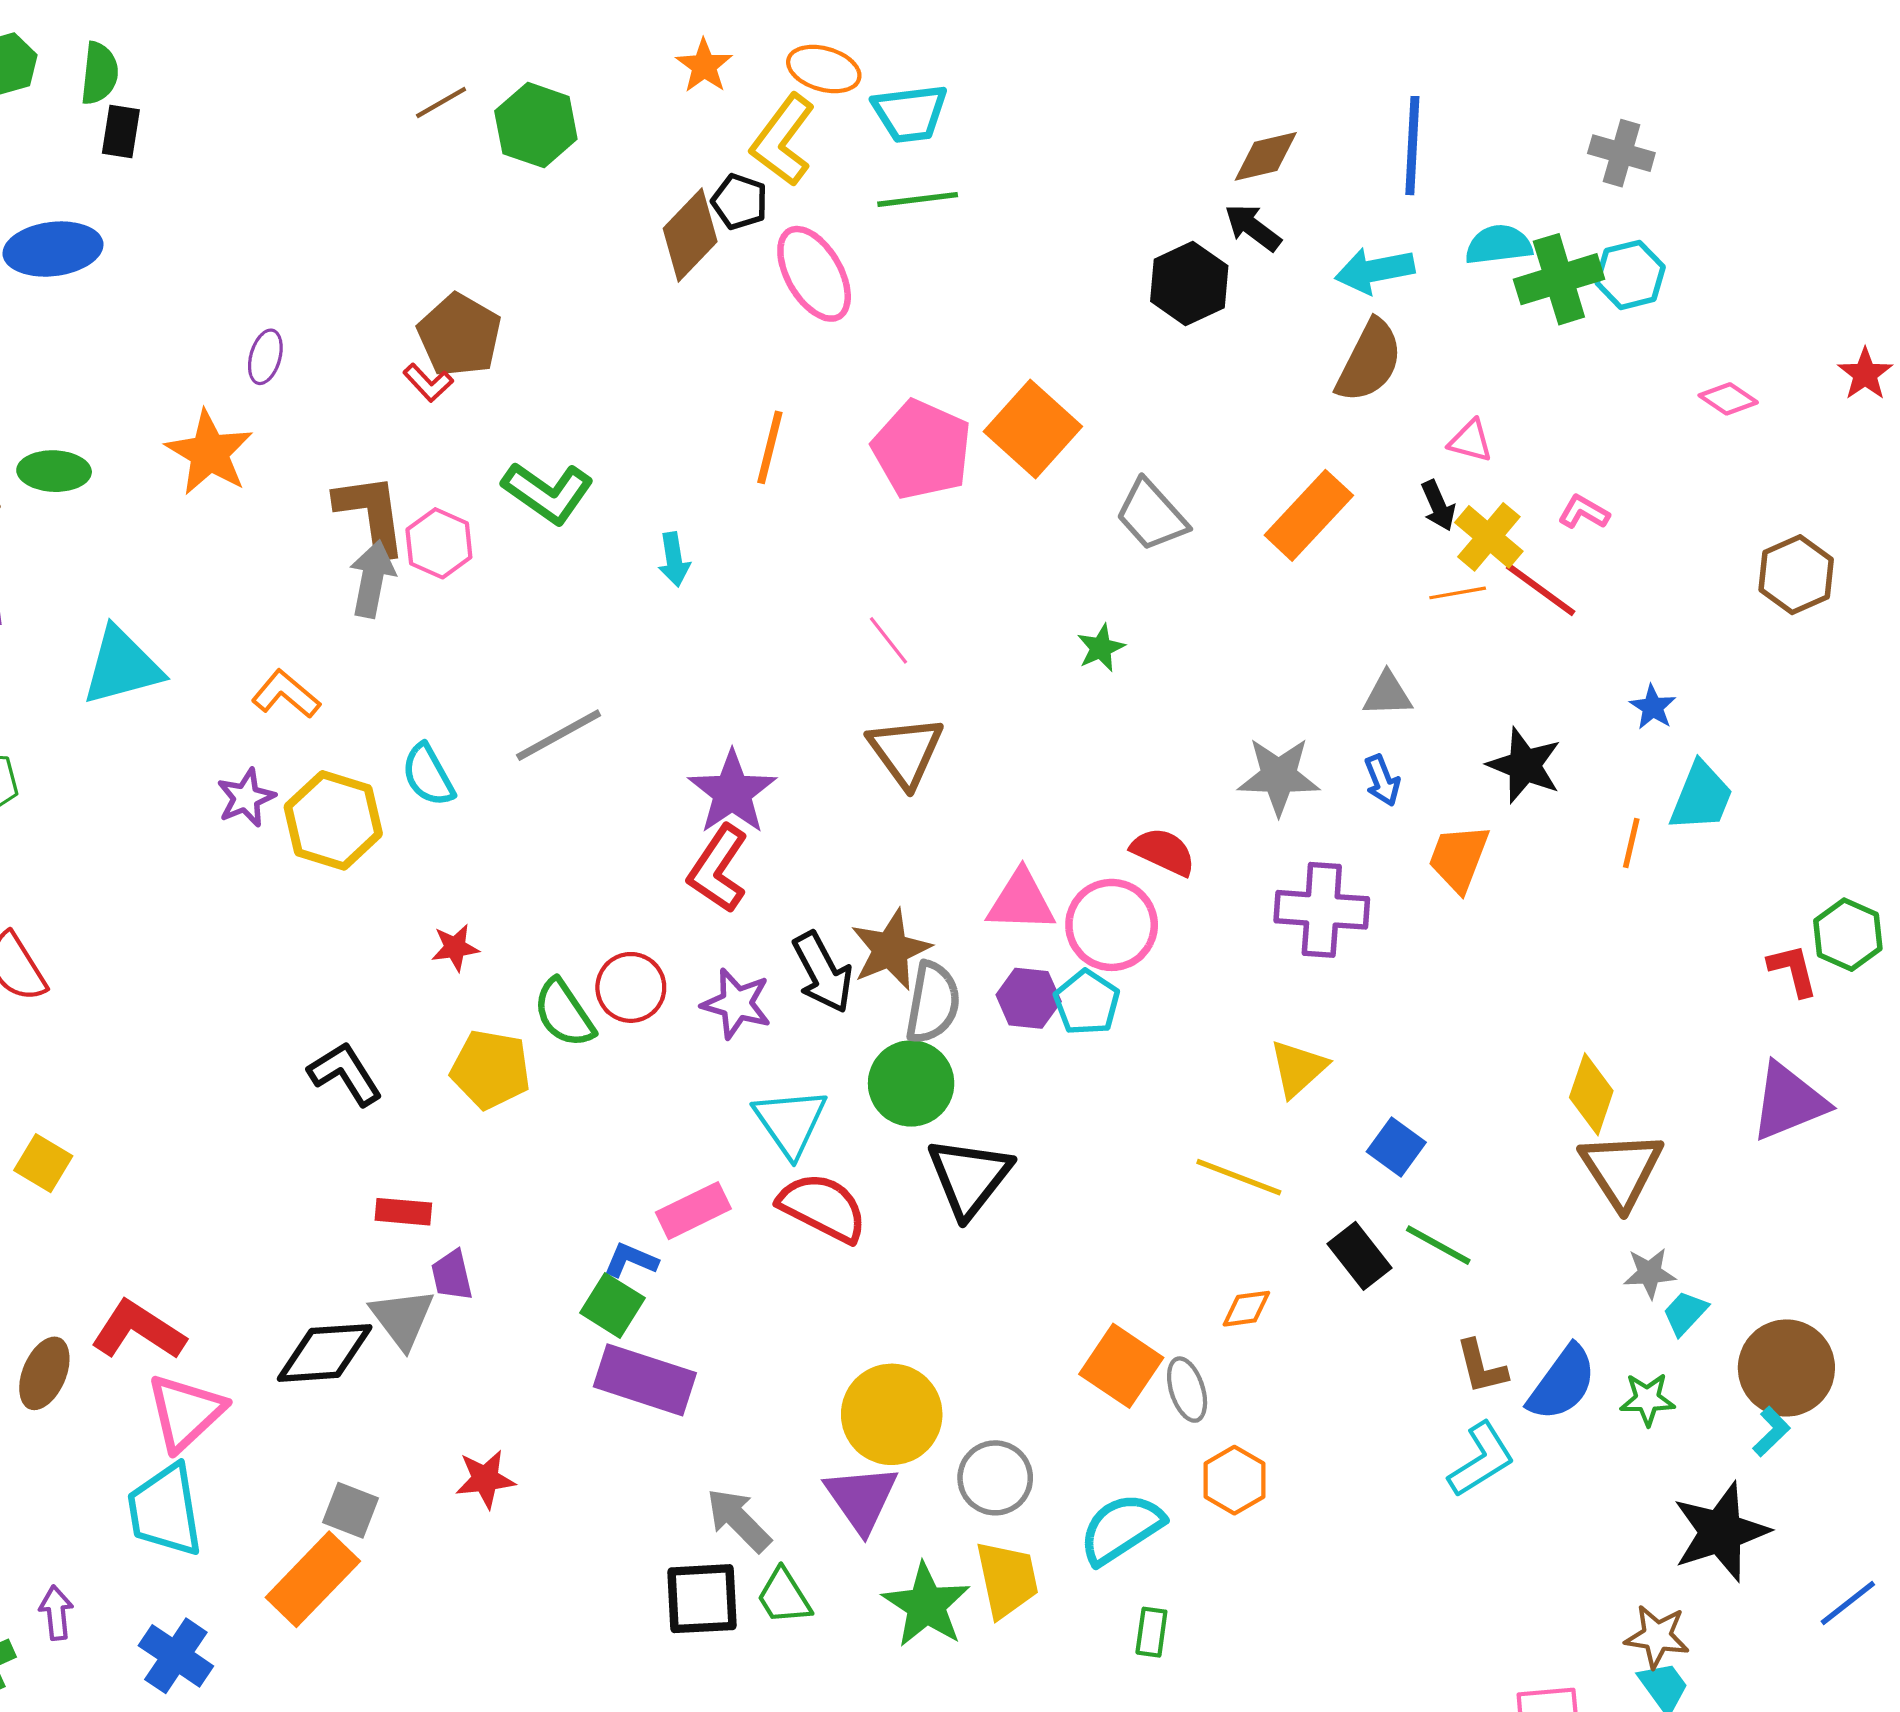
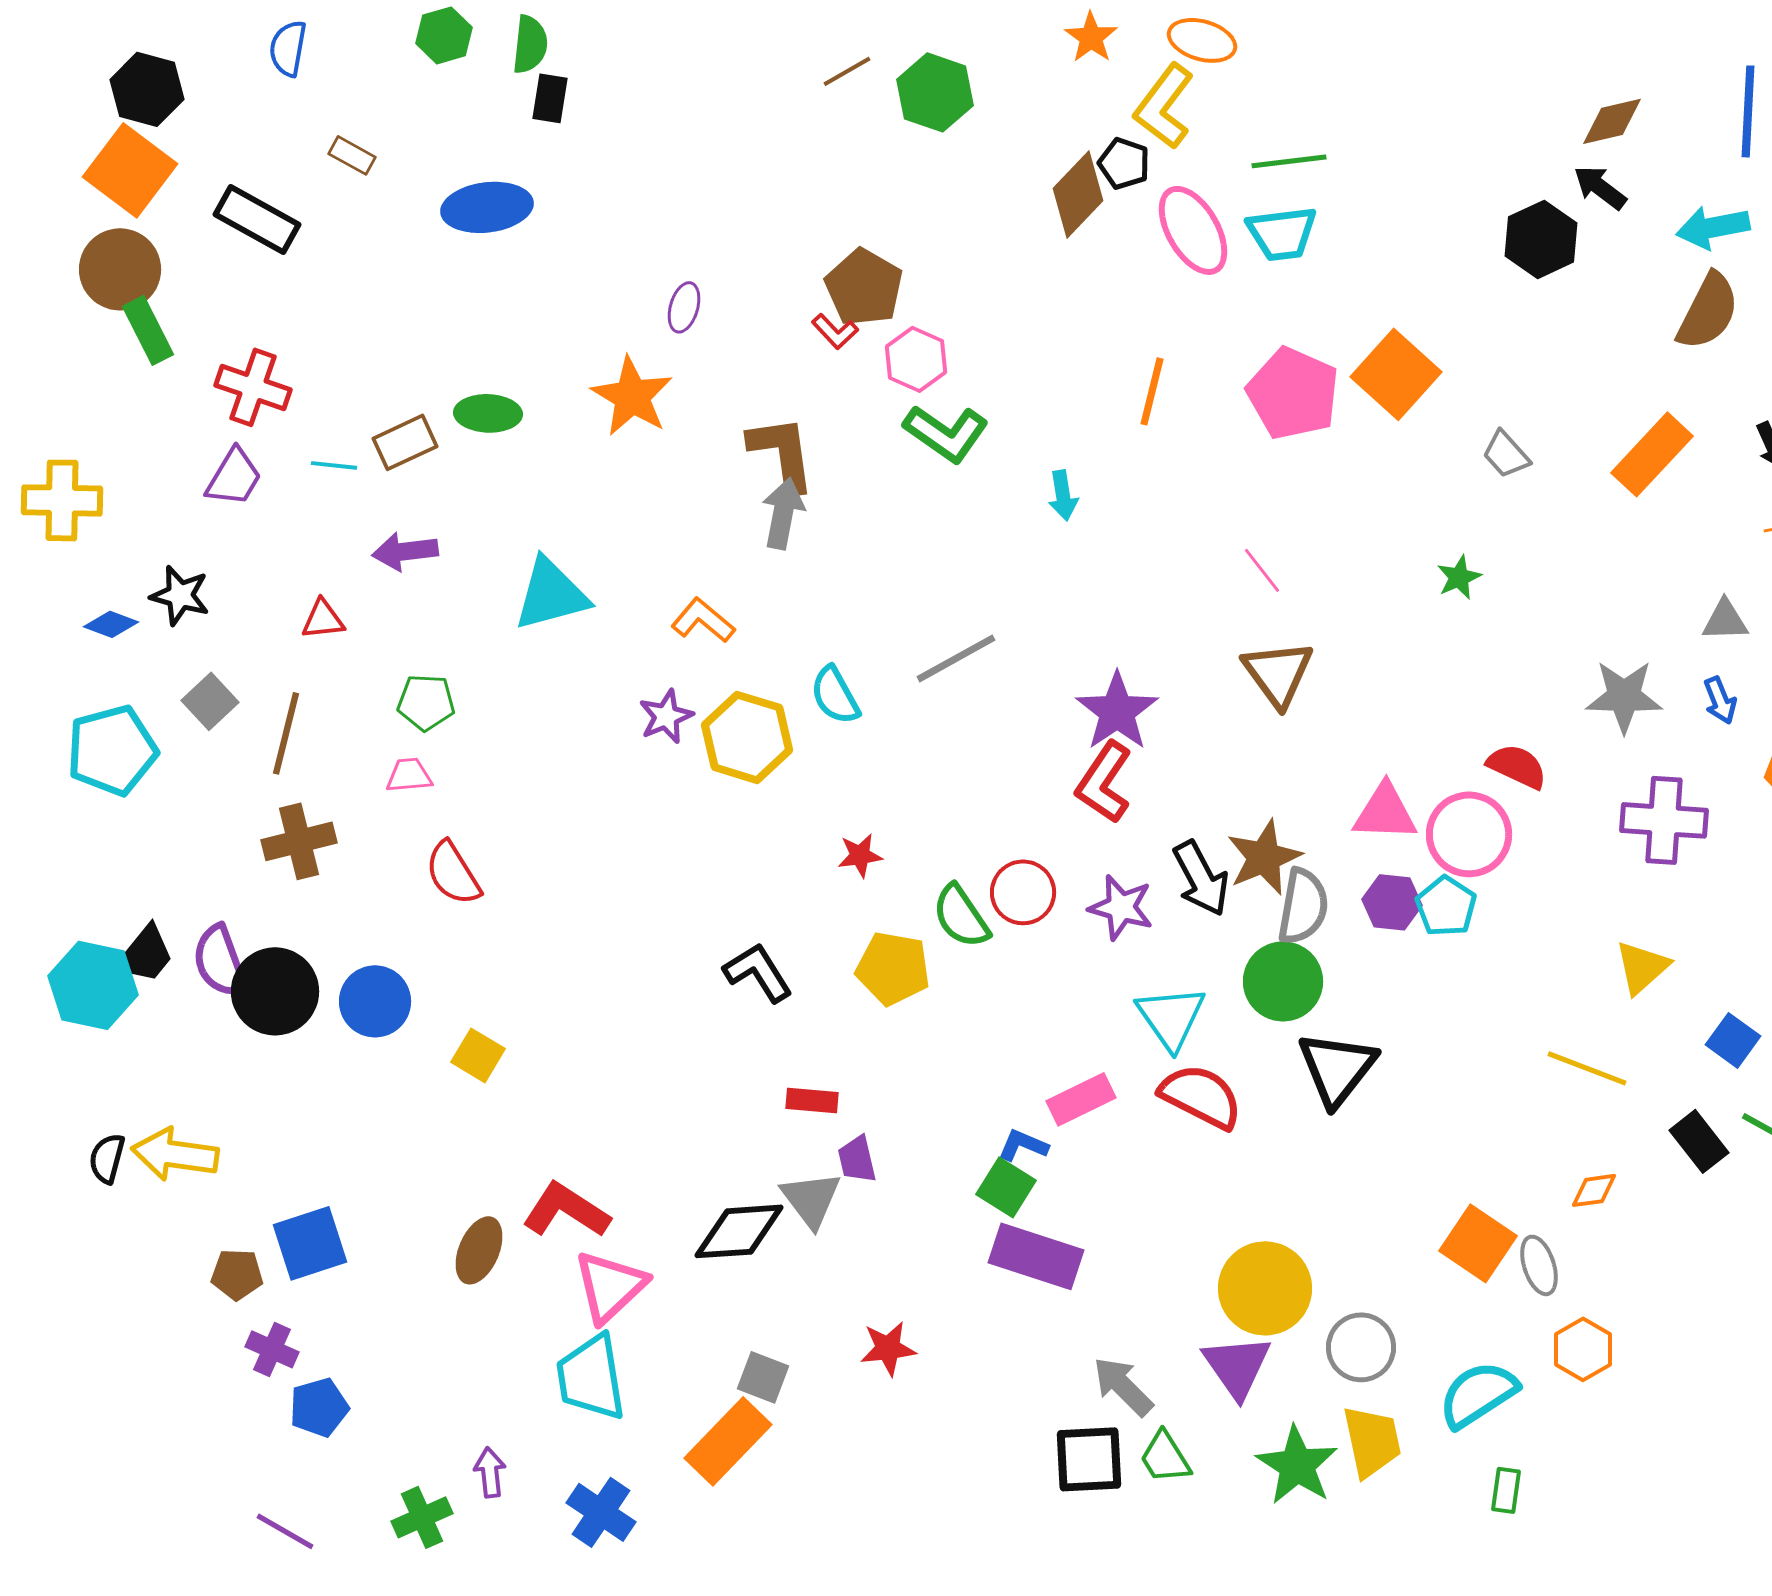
cyan trapezoid: (910, 113) -> (1282, 233), moved
gray trapezoid: (1151, 515) -> (1506, 454), size x0.7
pink hexagon: (439, 543) -> (916, 359), moved

